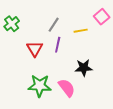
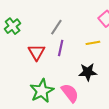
yellow line: (81, 31) -> (93, 43), moved
green star: (40, 86) -> (42, 91), turned -30

